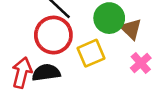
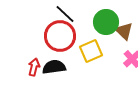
red arrow: (22, 73) -> (34, 67), size x0.7

